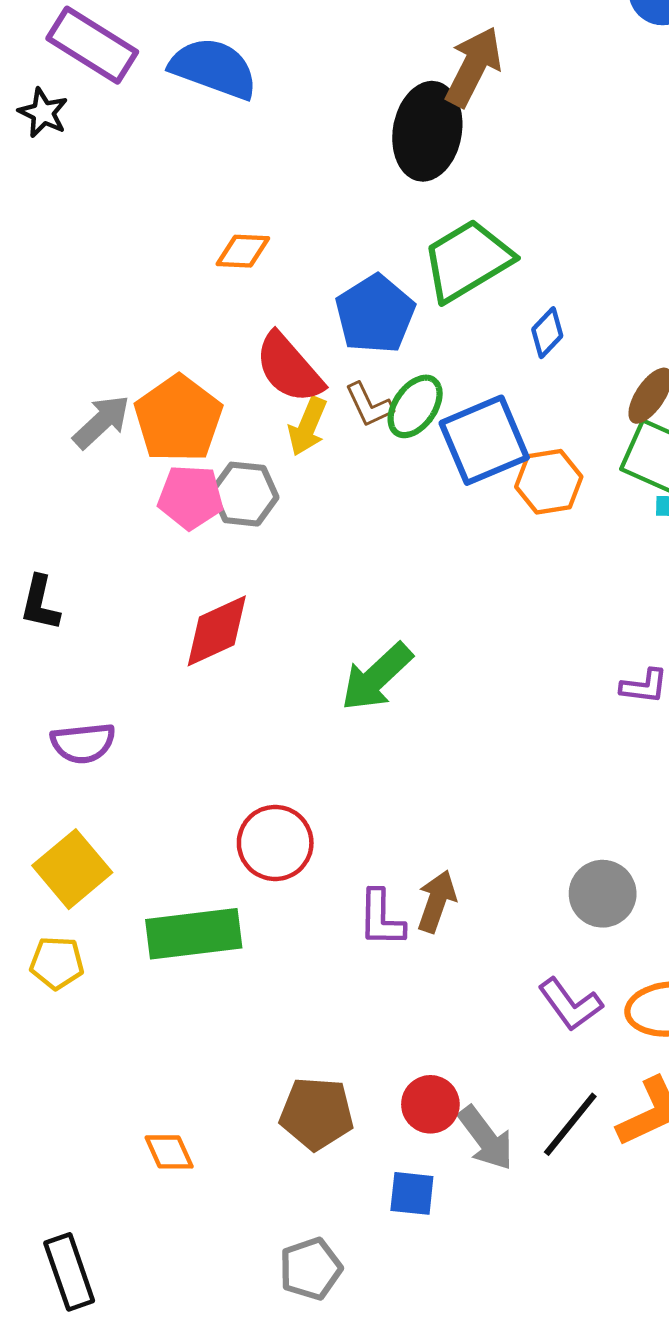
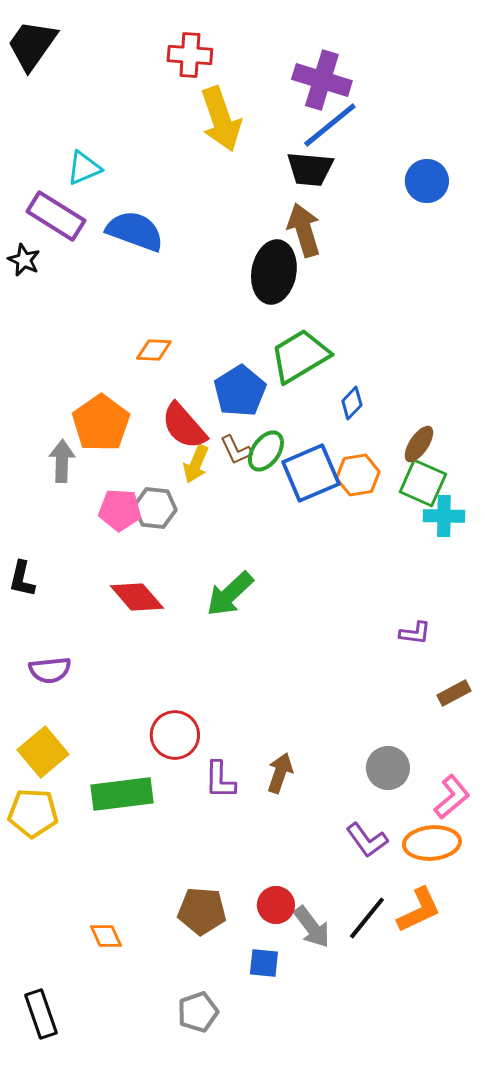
brown arrow: (473, 67) -> (304, 230), turned -44
orange pentagon: (178, 419) -> (101, 423), moved
gray arrow: (101, 422) -> (62, 461), turned -45
orange hexagon: (549, 482) -> (358, 475), moved
red diamond: (217, 631) -> (137, 597), turned 74
green arrow: (377, 677) -> (230, 594), moved
purple L-shape: (381, 918) -> (220, 780), moved
yellow pentagon: (57, 963) -> (33, 813), size x1.4

